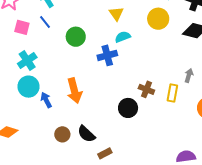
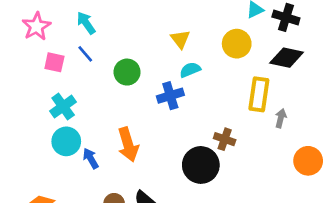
yellow rectangle: (172, 93) -> (259, 94), moved, size x1.4
black circle: (128, 108) -> (201, 165), size x1.4

